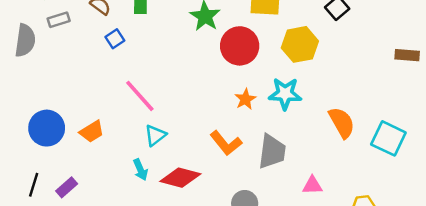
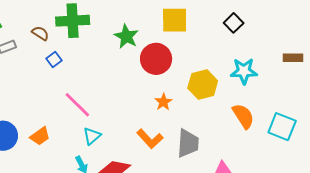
yellow hexagon: (300, 44) -> (203, 85), moved
cyan star: (285, 94) -> (244, 71), moved

